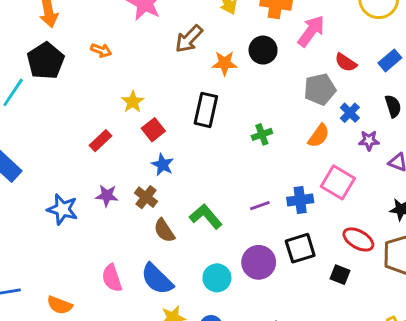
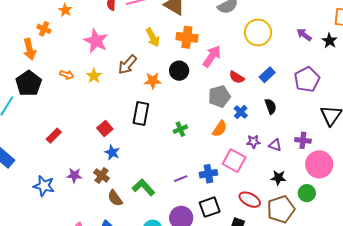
yellow star: (133, 102) -> (94, 76), moved
purple star: (369, 140) -> (253, 142), moved
red rectangle: (101, 141) -> (54, 136), moved

